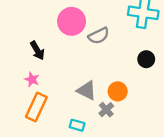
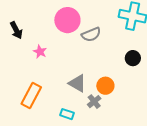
black arrow: (37, 50) -> (16, 30), moved
pink star: (32, 79) -> (40, 52), moved

